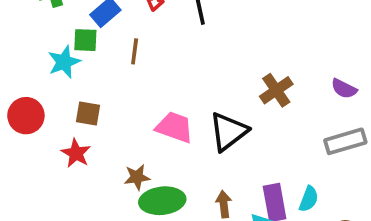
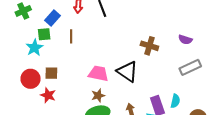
brown cross: (276, 90) -> (149, 46), turned -30
red circle: (26, 116) -> (31, 79), moved
black triangle: (228, 132) -> (127, 72), turned -40
brown star: (137, 177) -> (98, 96), moved

